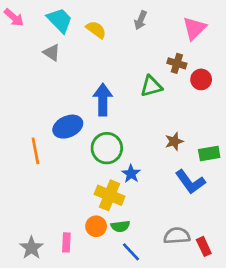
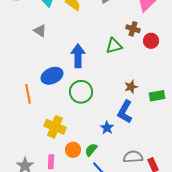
gray triangle: (52, 53) -> (40, 31), moved
blue star: (131, 174) -> (107, 128), moved
blue L-shape: (190, 182) -> (125, 112), moved, turned 65
yellow cross: (110, 195) -> (55, 127), moved
green semicircle: (120, 226) -> (91, 150), turned 136

